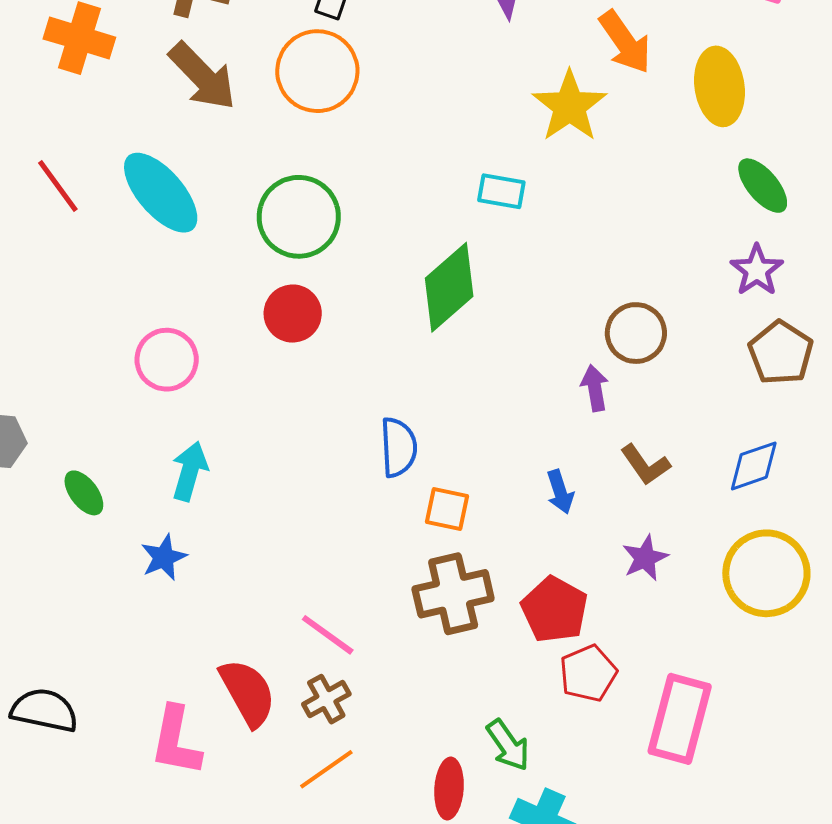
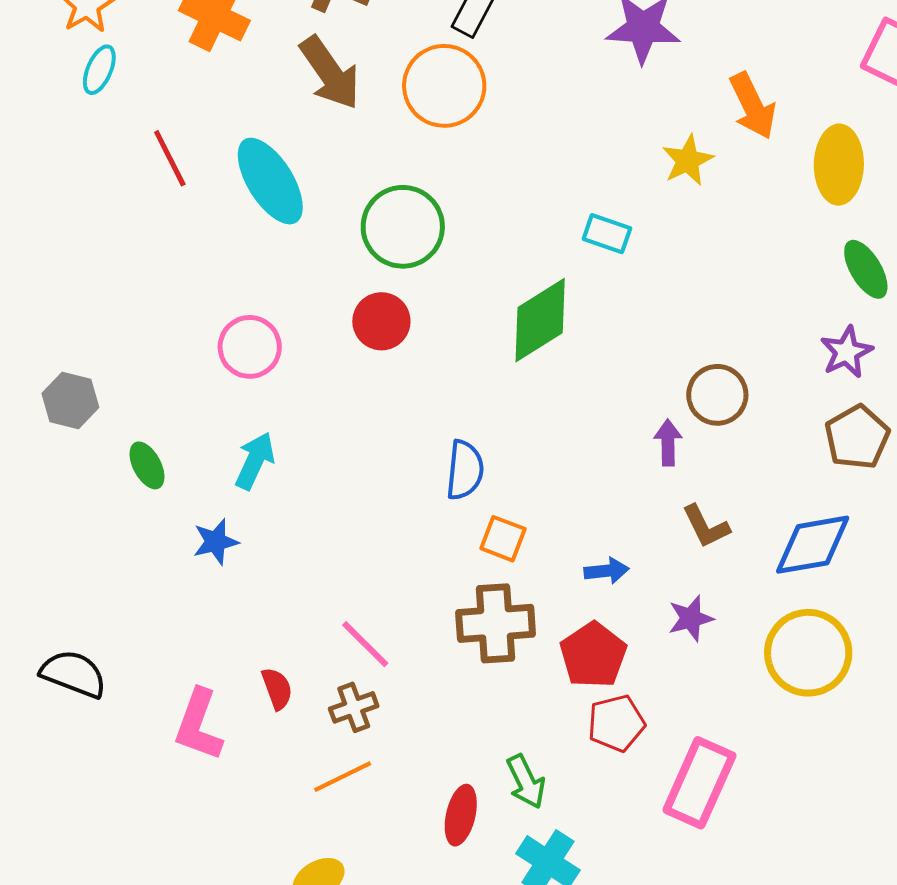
yellow star: (570, 106) -> (688, 160), size x0.7
blue diamond: (754, 466) -> (813, 545), size x1.4
blue arrow: (560, 492) -> (607, 571), moved, turned -87
red semicircle: (248, 693) -> (277, 689), size x0.6

